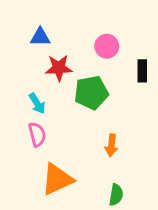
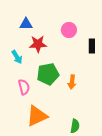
green pentagon: (91, 93) -> (48, 74), moved
cyan arrow: (37, 103) -> (17, 57), moved
orange arrow: (111, 145) -> (72, 82), moved

